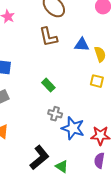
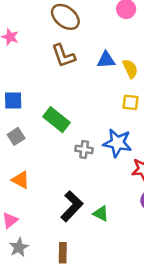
green rectangle: (48, 85) -> (56, 120), moved, size x1.5
blue star: (73, 128) -> (117, 143), moved

